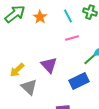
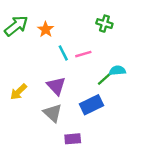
cyan line: (68, 16) -> (63, 53), moved
gray triangle: (29, 87) -> (53, 113), moved

